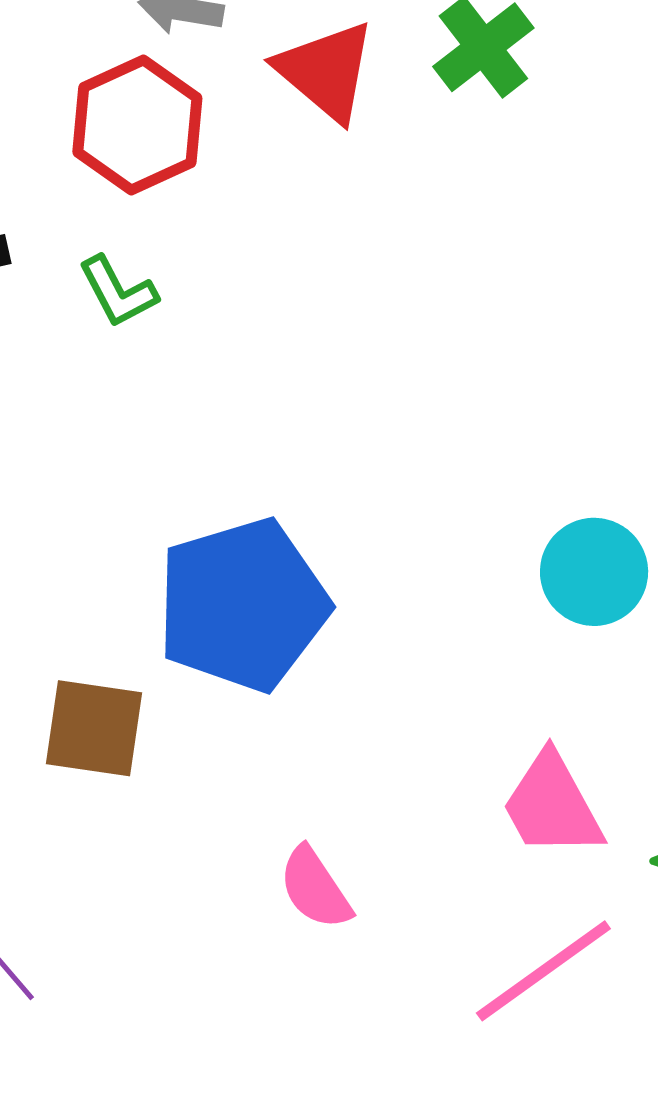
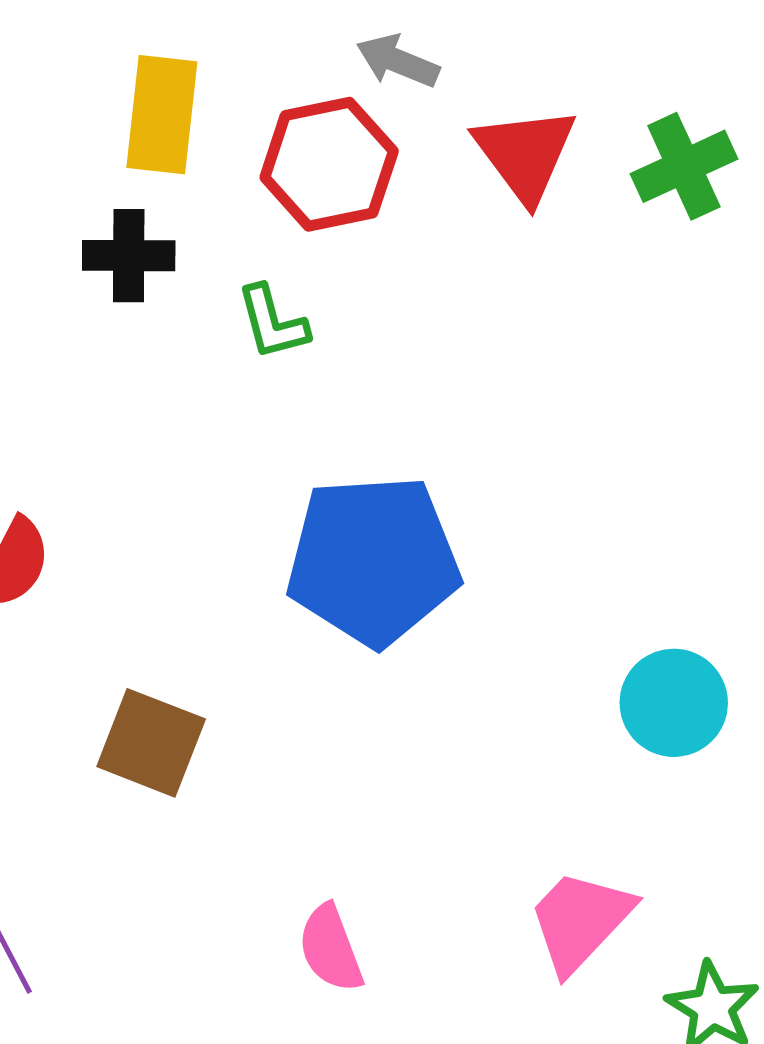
blue pentagon: (243, 605) -> (373, 560), moved
pink trapezoid: (552, 805) -> (580, 921), turned 59

